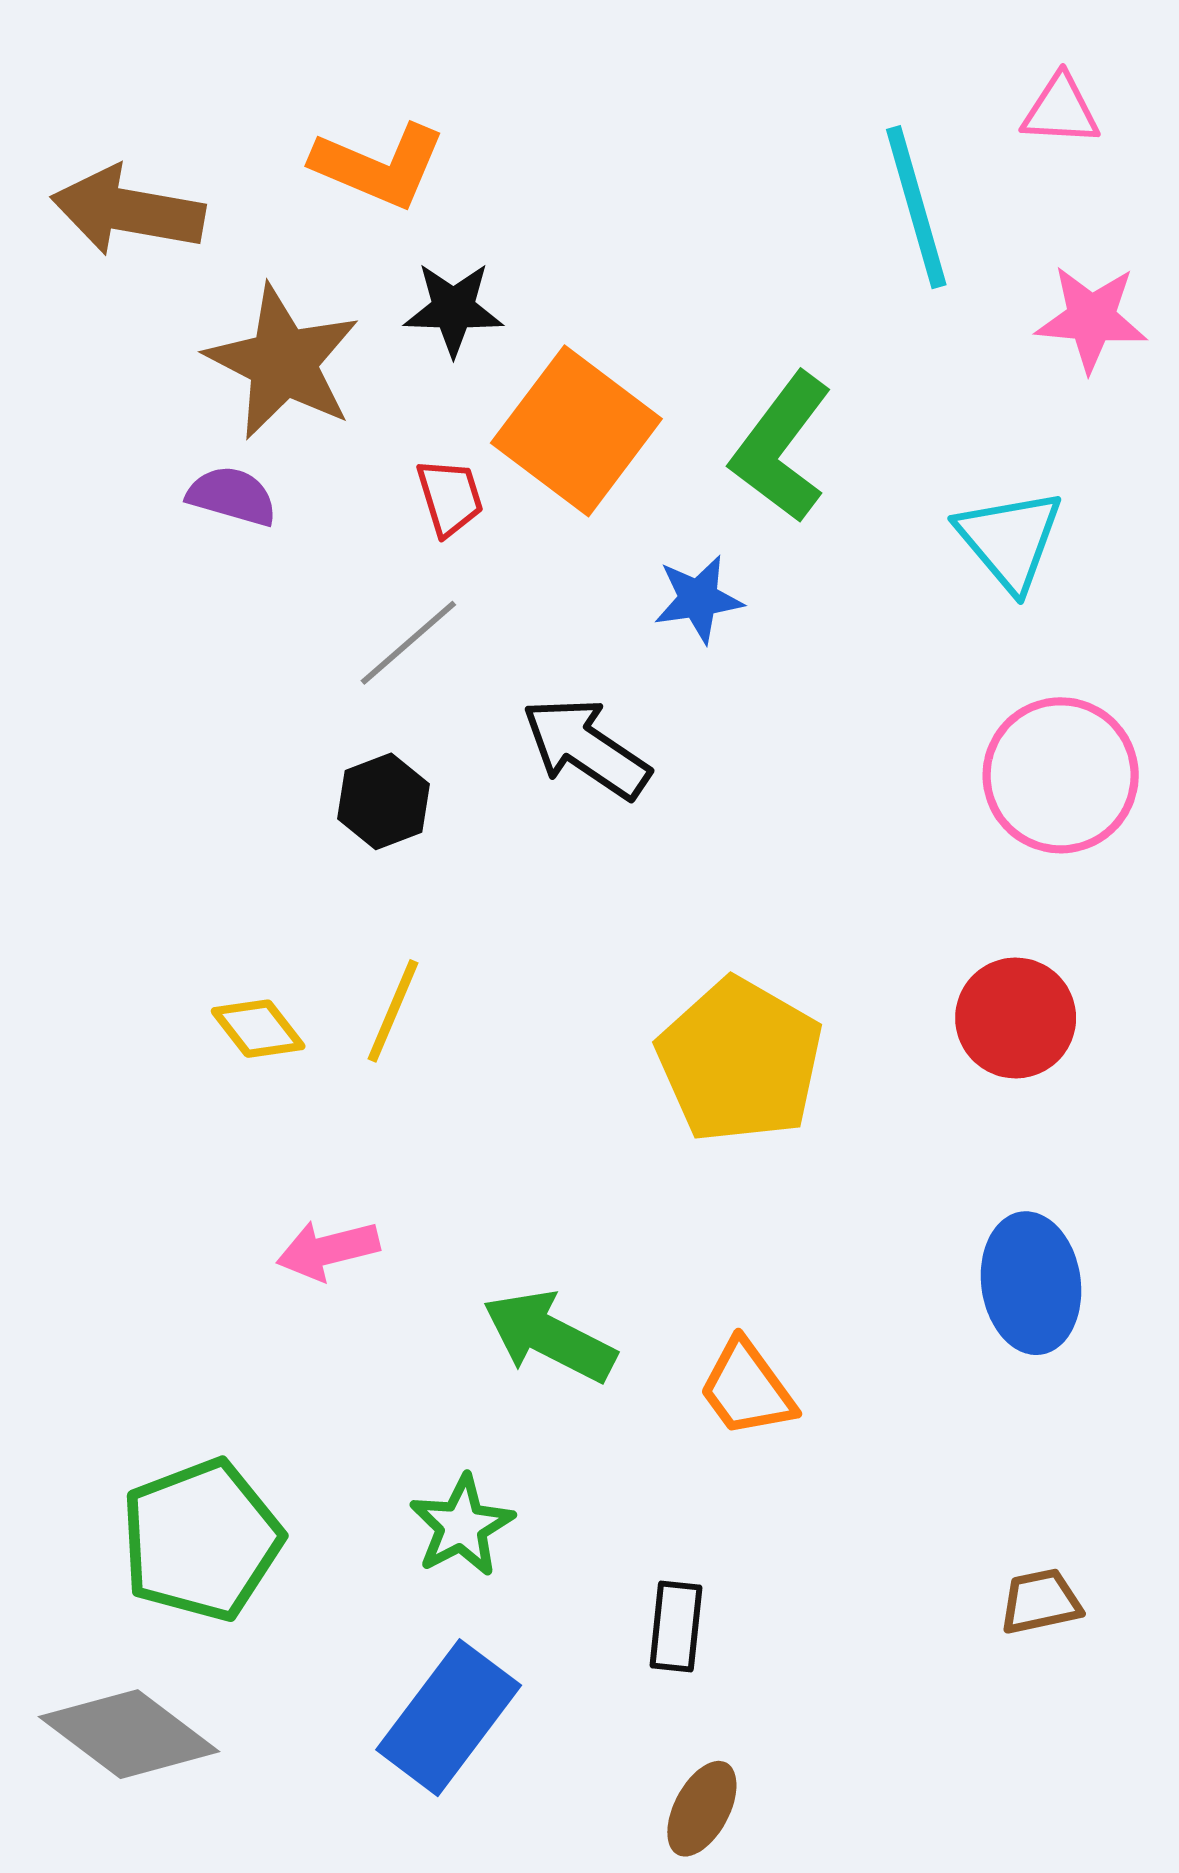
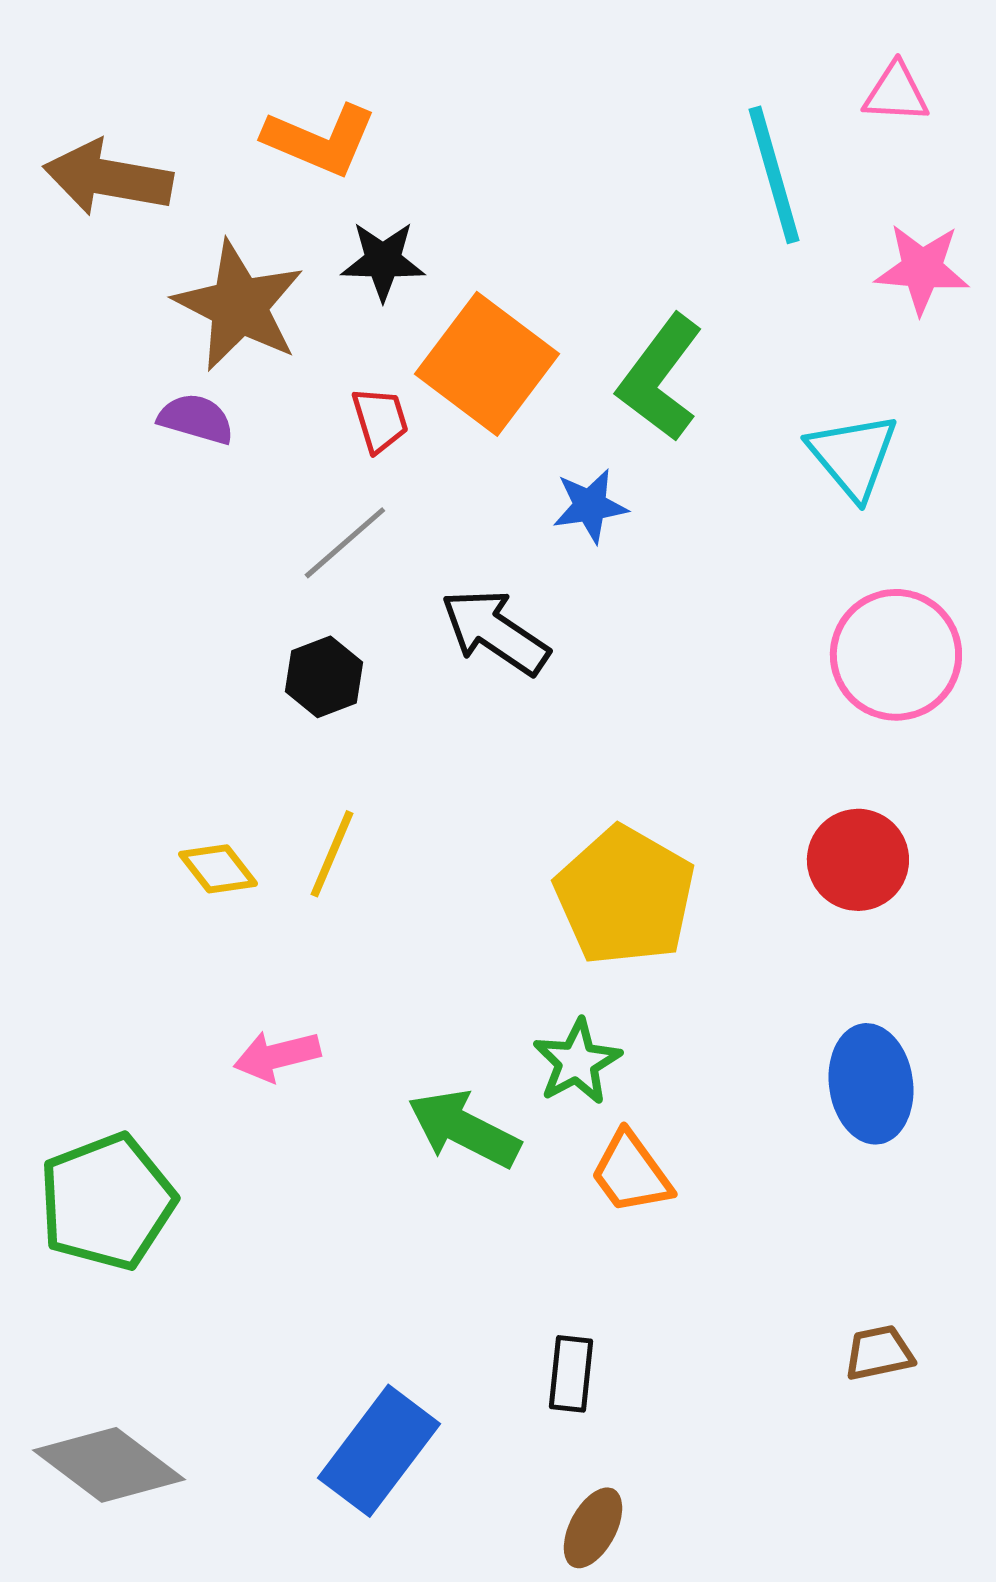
green star: (462, 1526) -> (577, 1062), moved
green pentagon: (201, 1540) -> (107, 1202), moved

